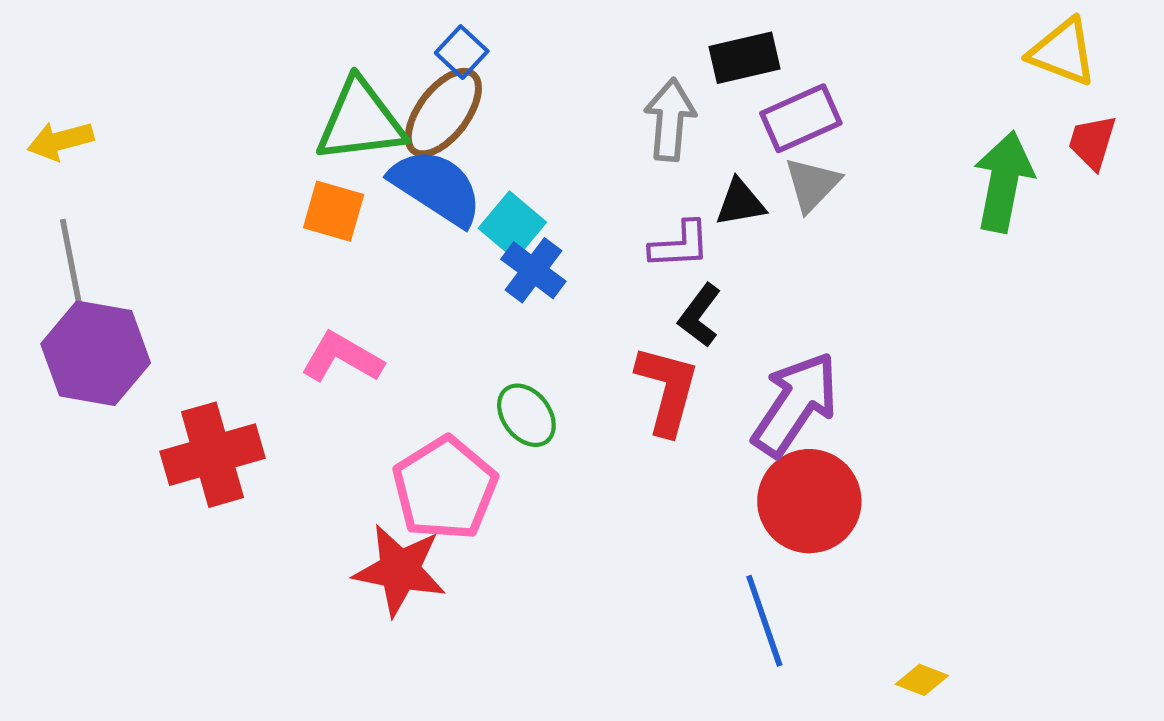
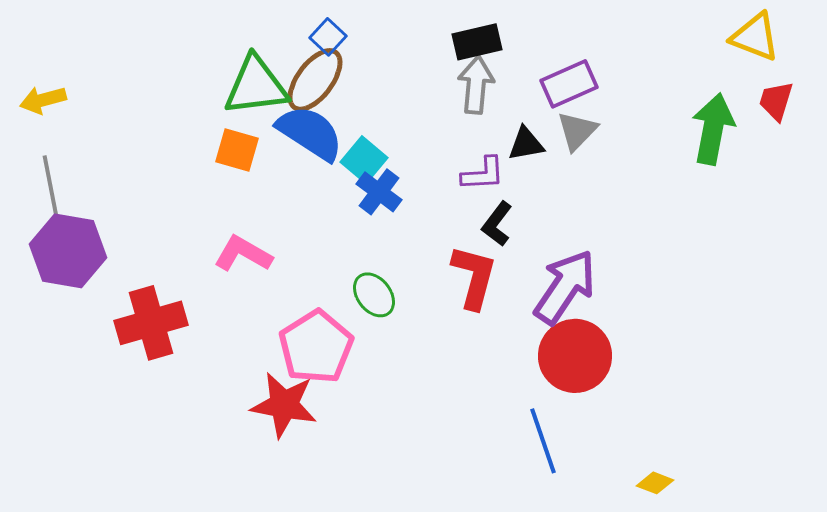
black rectangle: (745, 58) -> (477, 42), moved

